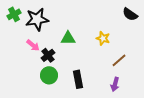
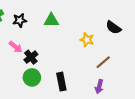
black semicircle: (130, 14) -> (113, 28), moved
black star: (37, 19) -> (20, 20), size x0.6
green triangle: (68, 38) -> (51, 20), moved

